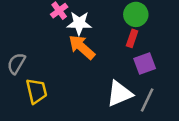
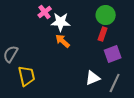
orange arrow: (82, 47) -> (63, 41), size x0.7
white triangle: (119, 94) -> (93, 78), size x0.7

